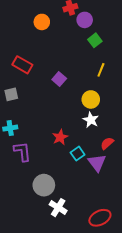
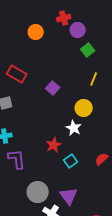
white star: (91, 120) -> (74, 128), moved
red semicircle: (107, 143) -> (102, 159), moved
purple triangle: (97, 163) -> (69, 196), moved

